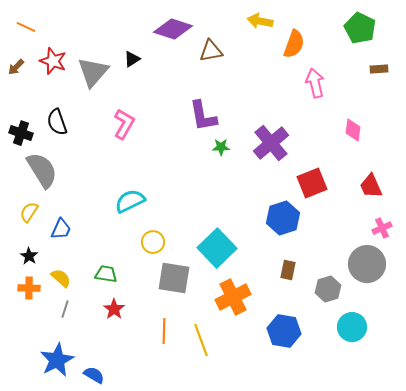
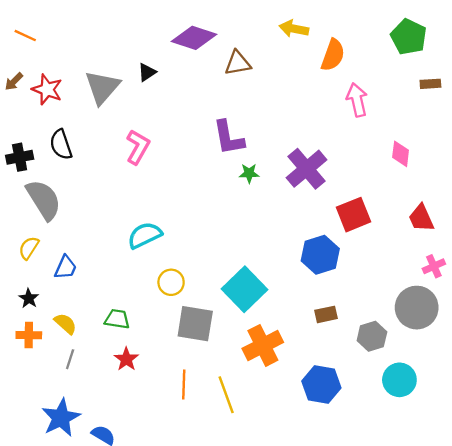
red star: (53, 61) -> (47, 90), moved
black cross: (21, 133) -> (20, 157), turned -30
brown rectangle: (288, 270) -> (326, 314), turned 66

